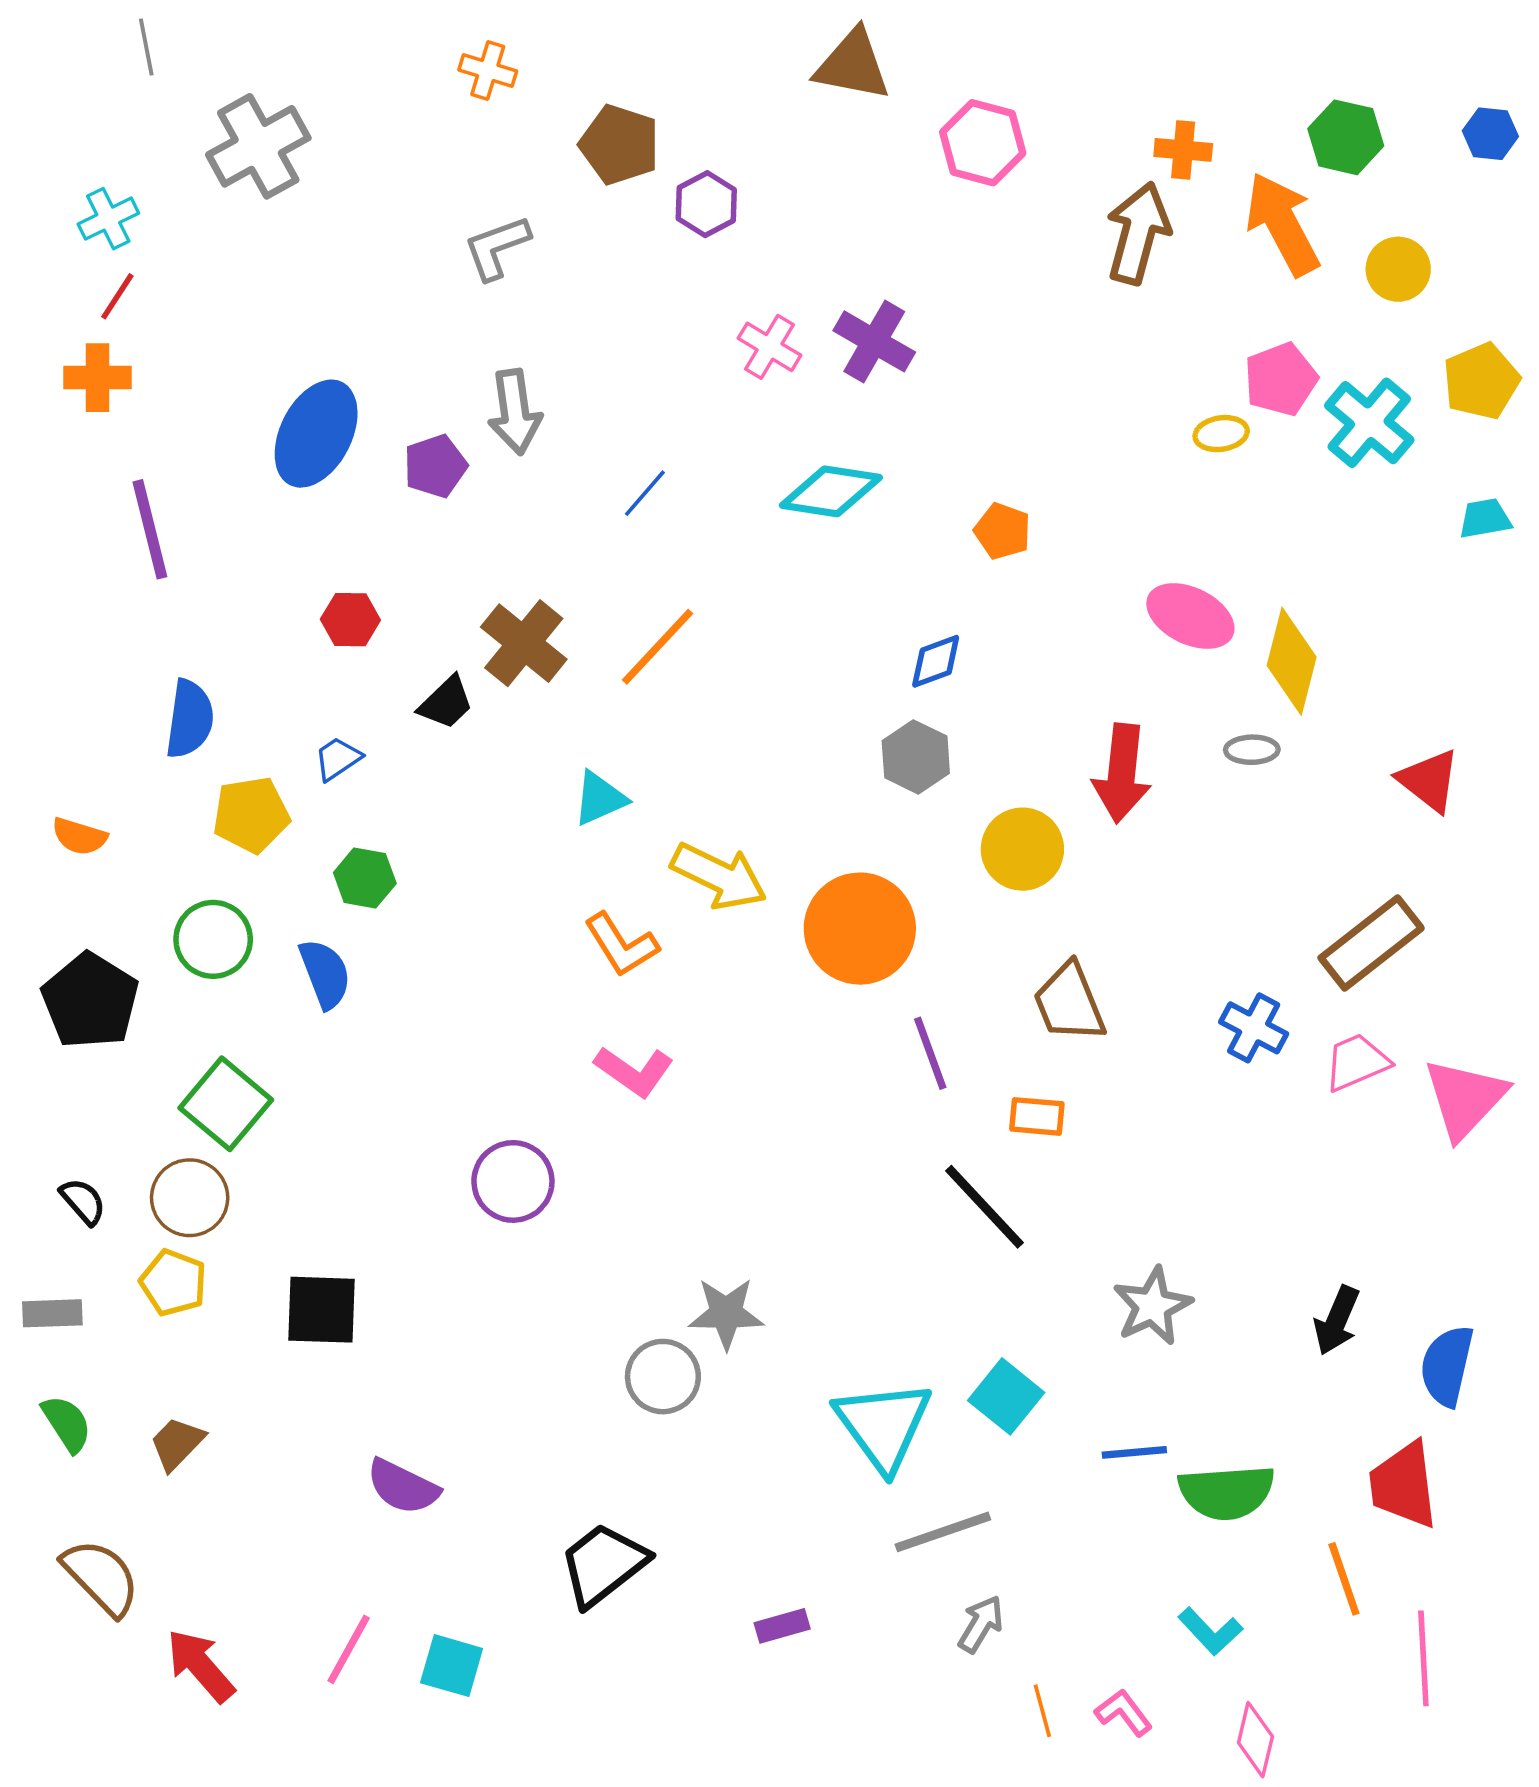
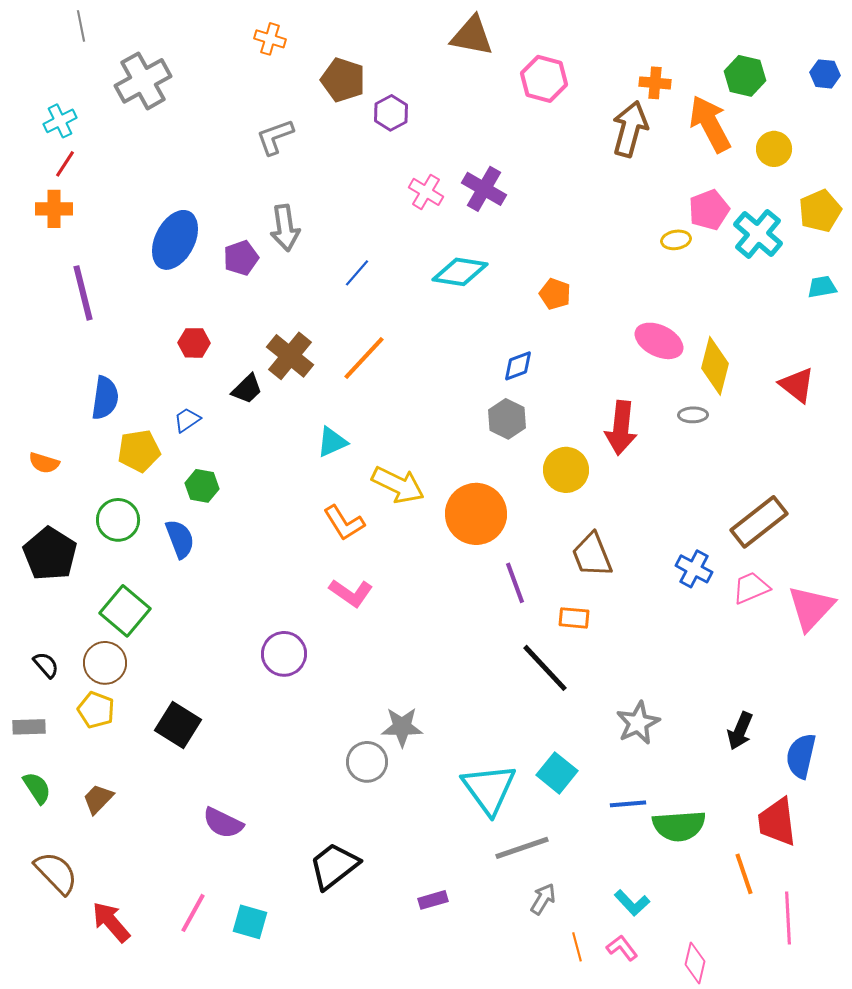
red triangle: (1429, 780) -> (797, 385), moved
black square: (321, 1310) -> (178, 725), turned 30
cyan L-shape: (1210, 1631) -> (632, 903), moved

